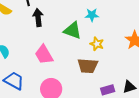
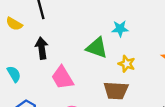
black arrow: (38, 17) -> (42, 48), moved

